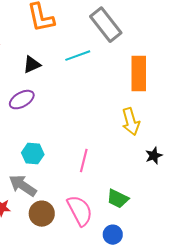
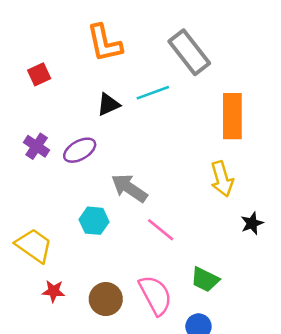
black triangle: (32, 65) -> (108, 104), moved
pink line: (84, 161) -> (161, 230), turned -65
gray arrow: (23, 186) -> (129, 188), moved

